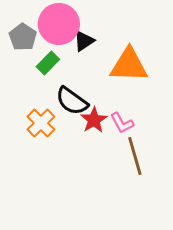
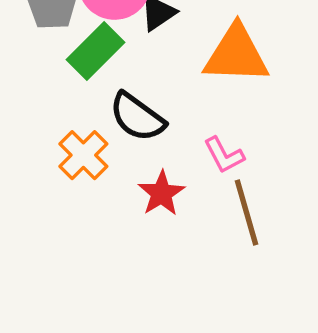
green rectangle: (48, 63) -> (96, 51), size x1.4
red star: (94, 120) -> (161, 193), moved

